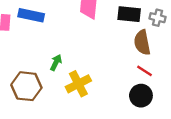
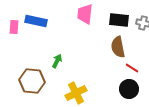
brown semicircle: (142, 42) -> (118, 47), moved
yellow cross: (78, 84) -> (76, 93), moved

